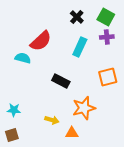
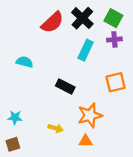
black cross: (77, 17) -> (82, 18), size x1.5
red semicircle: (41, 41) -> (52, 22), moved
orange triangle: (72, 133) -> (86, 141), moved

